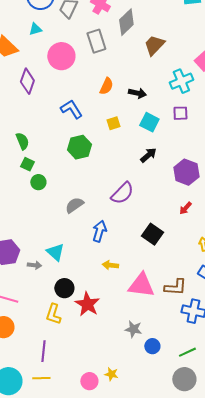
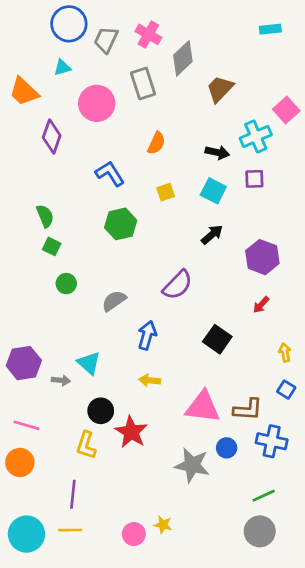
black arrow: (137, 93) -> (217, 152), moved
green circle: (38, 182) -> (66, 284), moved
yellow arrow: (110, 265) -> (150, 380), moved
gray star: (133, 329) -> (192, 465), size x1.5
blue circle: (152, 346) -> (227, 448), moved

